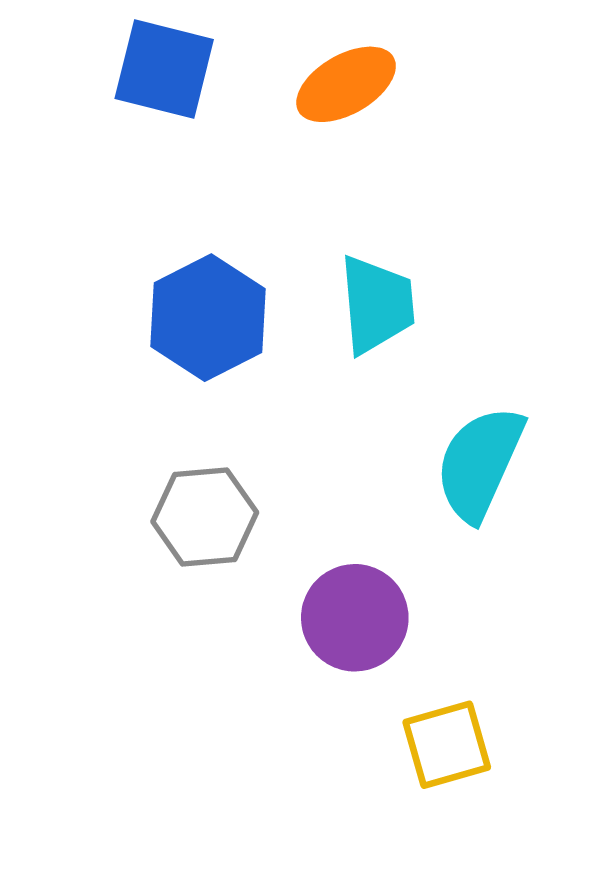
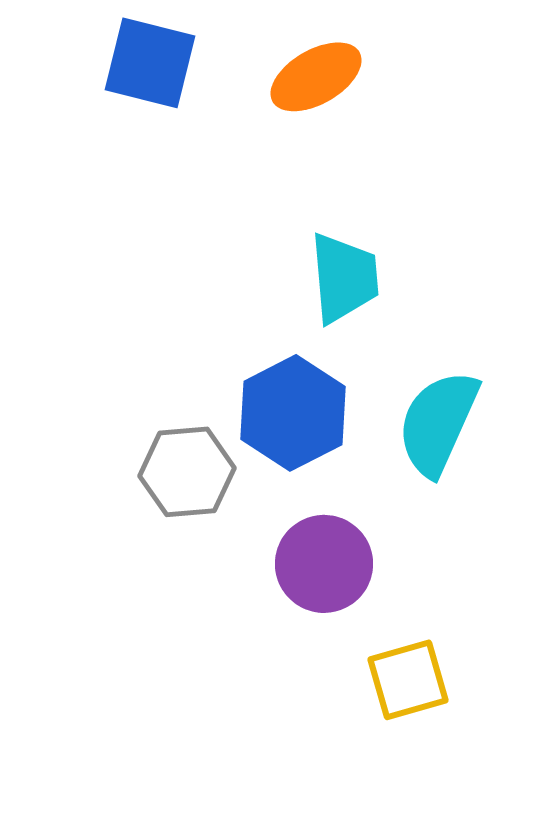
blue hexagon: (208, 318) -> (293, 413), moved

